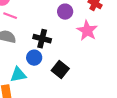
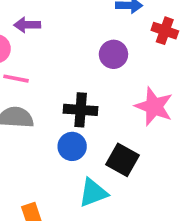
pink star: (87, 30) -> (154, 106), moved
cyan triangle: (18, 75) -> (93, 193), moved

